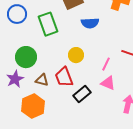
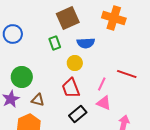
green rectangle: (48, 24) -> (55, 43), moved, size x0.6
yellow circle: (76, 55) -> (75, 63), moved
red trapezoid: (64, 77) -> (71, 88), moved

